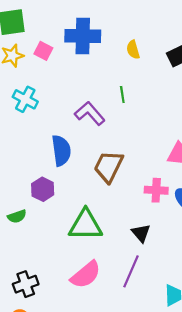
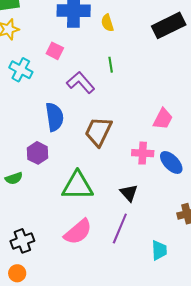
yellow semicircle: (133, 50) -> (107, 23), moved
pink square: (43, 51) -> (55, 51), moved

